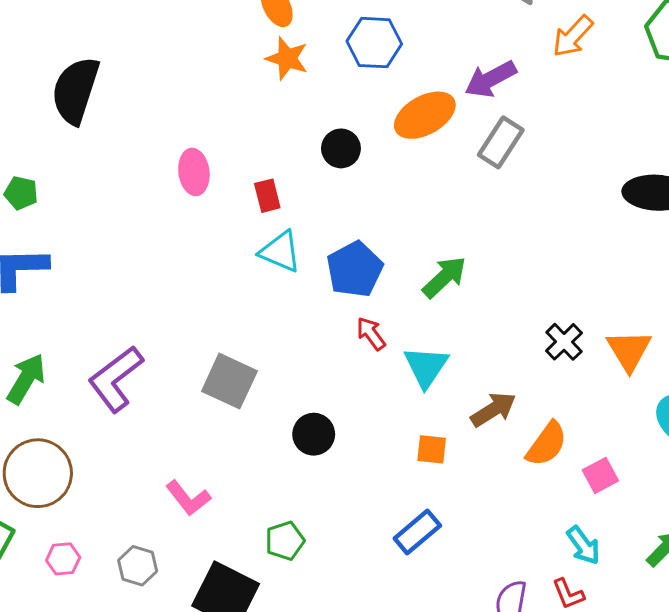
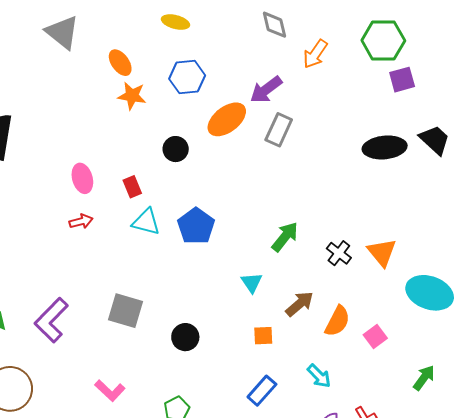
green arrow: (444, 277) -> (285, 237), moved
red arrow: (371, 334) -> (81, 221), moved, turned 120
cyan triangle: (426, 367) -> (252, 283), size x0.7
cyan arrow: (583, 545) -> (319, 376), moved

